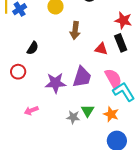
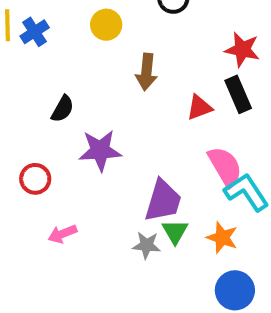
red triangle: (101, 49) -> (199, 107), turned -32
red circle: (18, 72) -> (35, 179), moved
purple trapezoid: (82, 77) -> (163, 201), moved
purple star: (55, 83) -> (100, 150), moved

